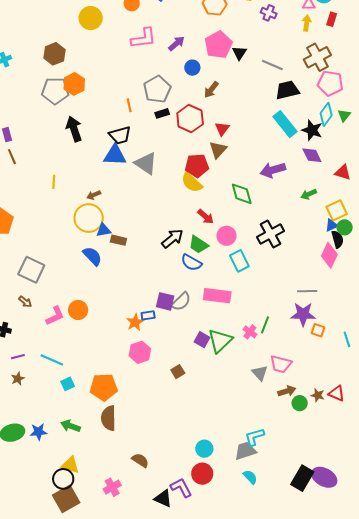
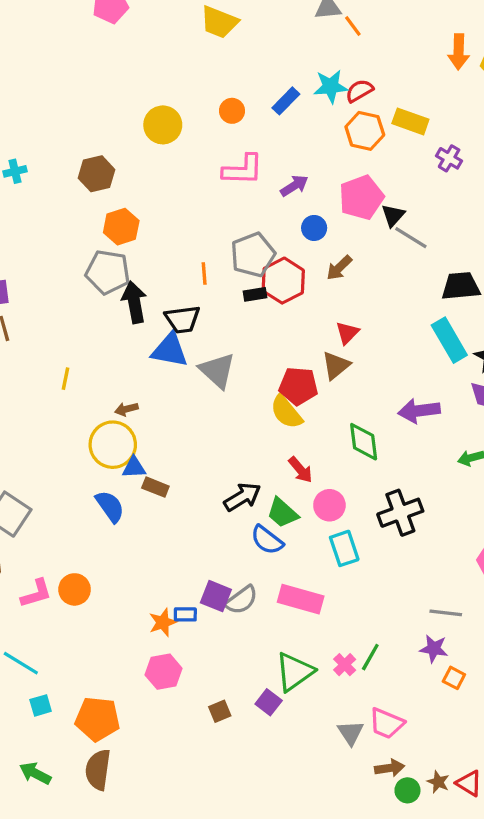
gray line: (272, 65) -> (411, 238), moved
gray pentagon: (55, 91) -> (108, 272), moved
red hexagon: (190, 119) -> (283, 281), moved
black arrow: (74, 129) -> (134, 302), moved
purple star: (303, 314) -> (434, 649), size x0.7
purple square: (202, 340) -> (269, 702), moved

